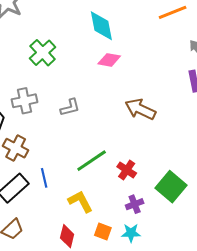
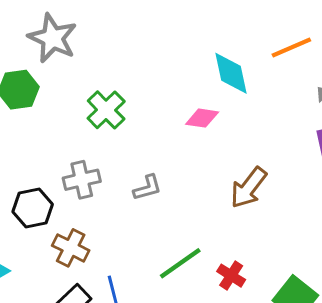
cyan diamond: (101, 26) -> (231, 73), moved
brown arrow: (140, 109) -> (249, 188), turned -76

